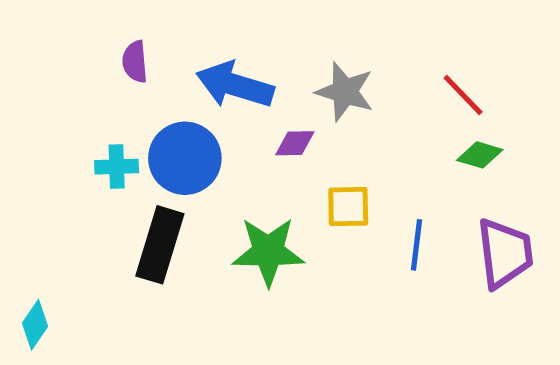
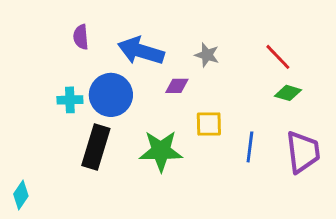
gray star: (345, 92) -> (207, 55), size x0.7

